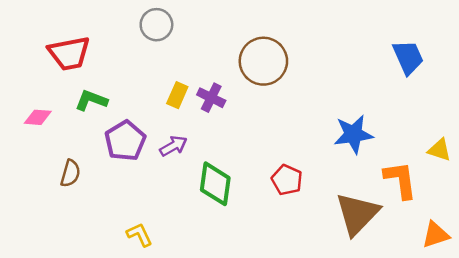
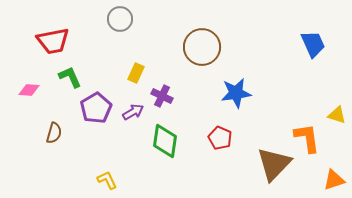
purple cross: (211, 98) -> (162, 96), moved
green L-shape: (91, 100) -> (70, 77), turned 45
blue star: (353, 134) -> (236, 93), moved

